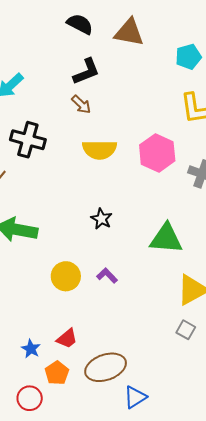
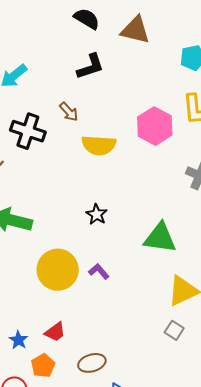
brown arrow: (81, 104) -> (69, 112), moved
pink hexagon: (157, 153) -> (155, 126), moved
yellow circle: (66, 276) -> (58, 270), size x1.4
brown ellipse: (106, 367) -> (92, 363), size x0.7

